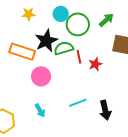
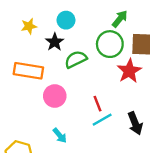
green circle: (78, 24) -> (110, 44), moved
black star: (46, 41) -> (55, 42), moved, size x0.7
red line: (79, 57) -> (97, 104), moved
red star: (95, 64) -> (129, 71), moved, size x1.5

